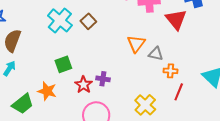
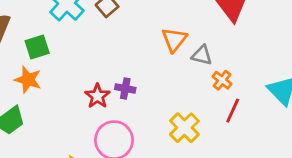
green square: (63, 64) -> (37, 47), moved
orange cross: (171, 71) -> (222, 80), turned 32
orange star: (47, 91) -> (28, 80), moved

